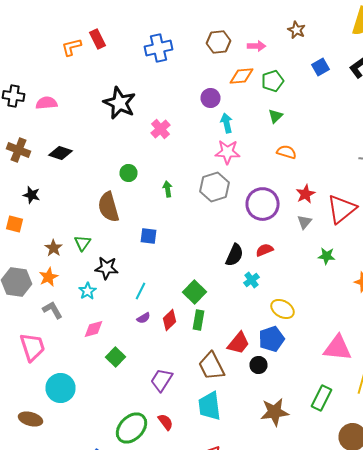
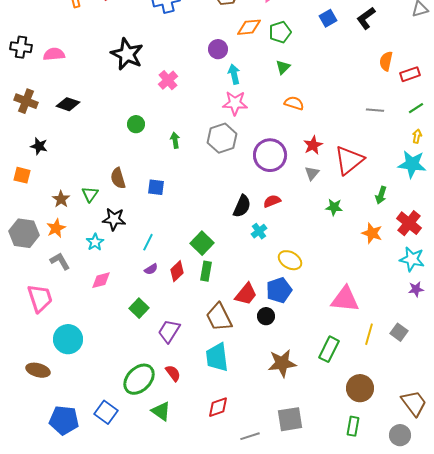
brown semicircle: (108, 207) -> (118, 178), moved, size x0.7
green square: (116, 357) -> (139, 308), moved

